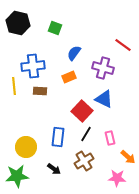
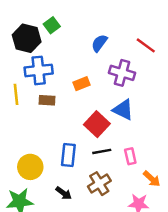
black hexagon: (18, 23) -> (27, 38), moved
green square: (55, 28) -> (52, 25), moved, turned 32
blue semicircle: (74, 53) -> (99, 43), moved
black line: (86, 134) -> (102, 151), turned 49

